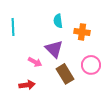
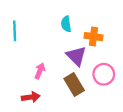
purple triangle: (54, 49) -> (76, 56), moved
pink arrow: (35, 62) -> (40, 71), turned -96

